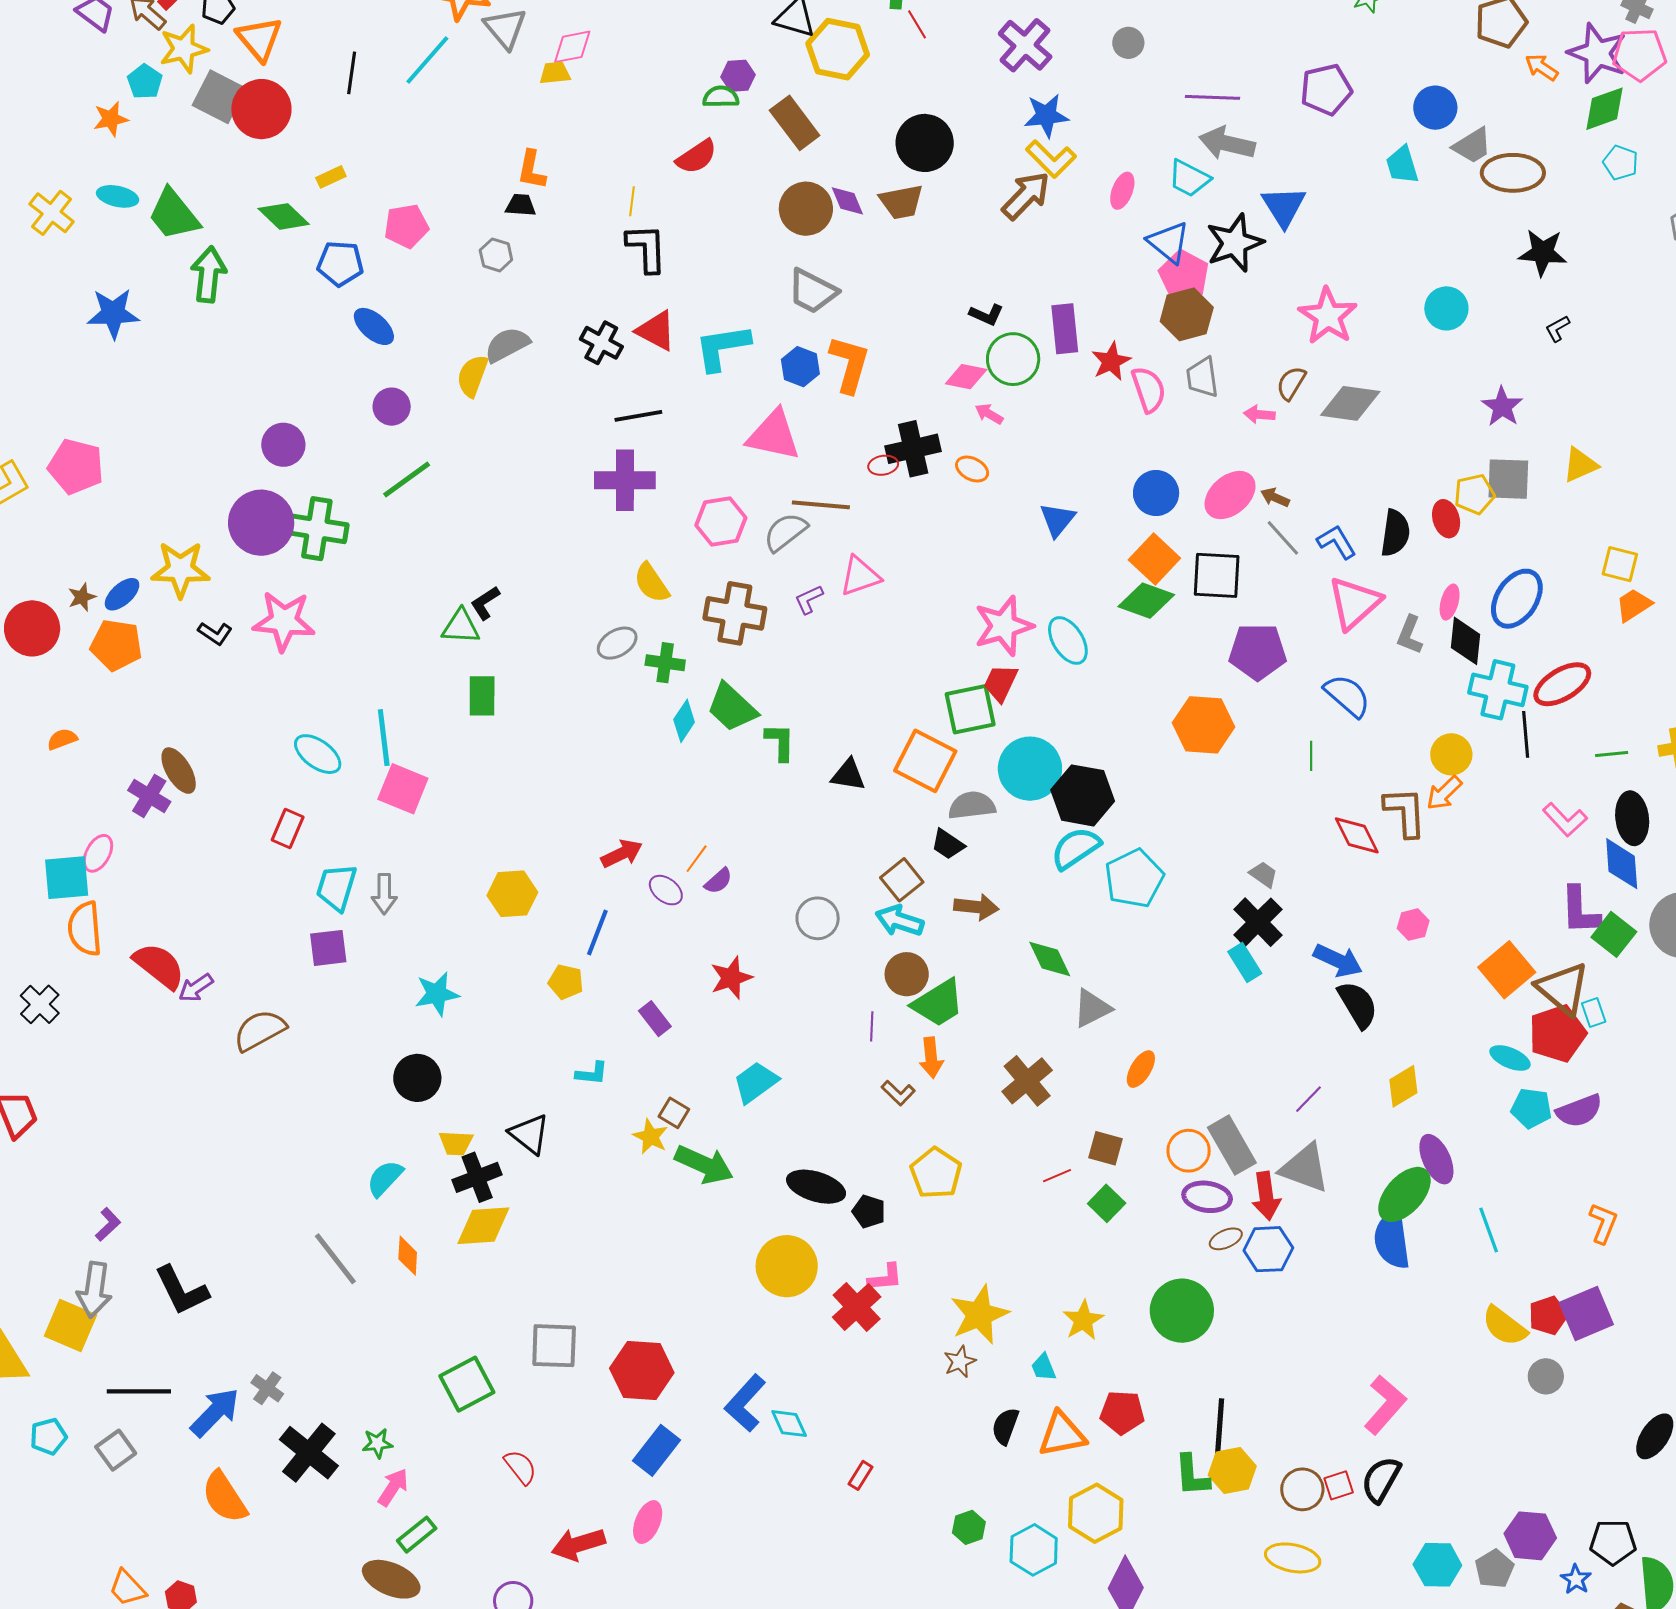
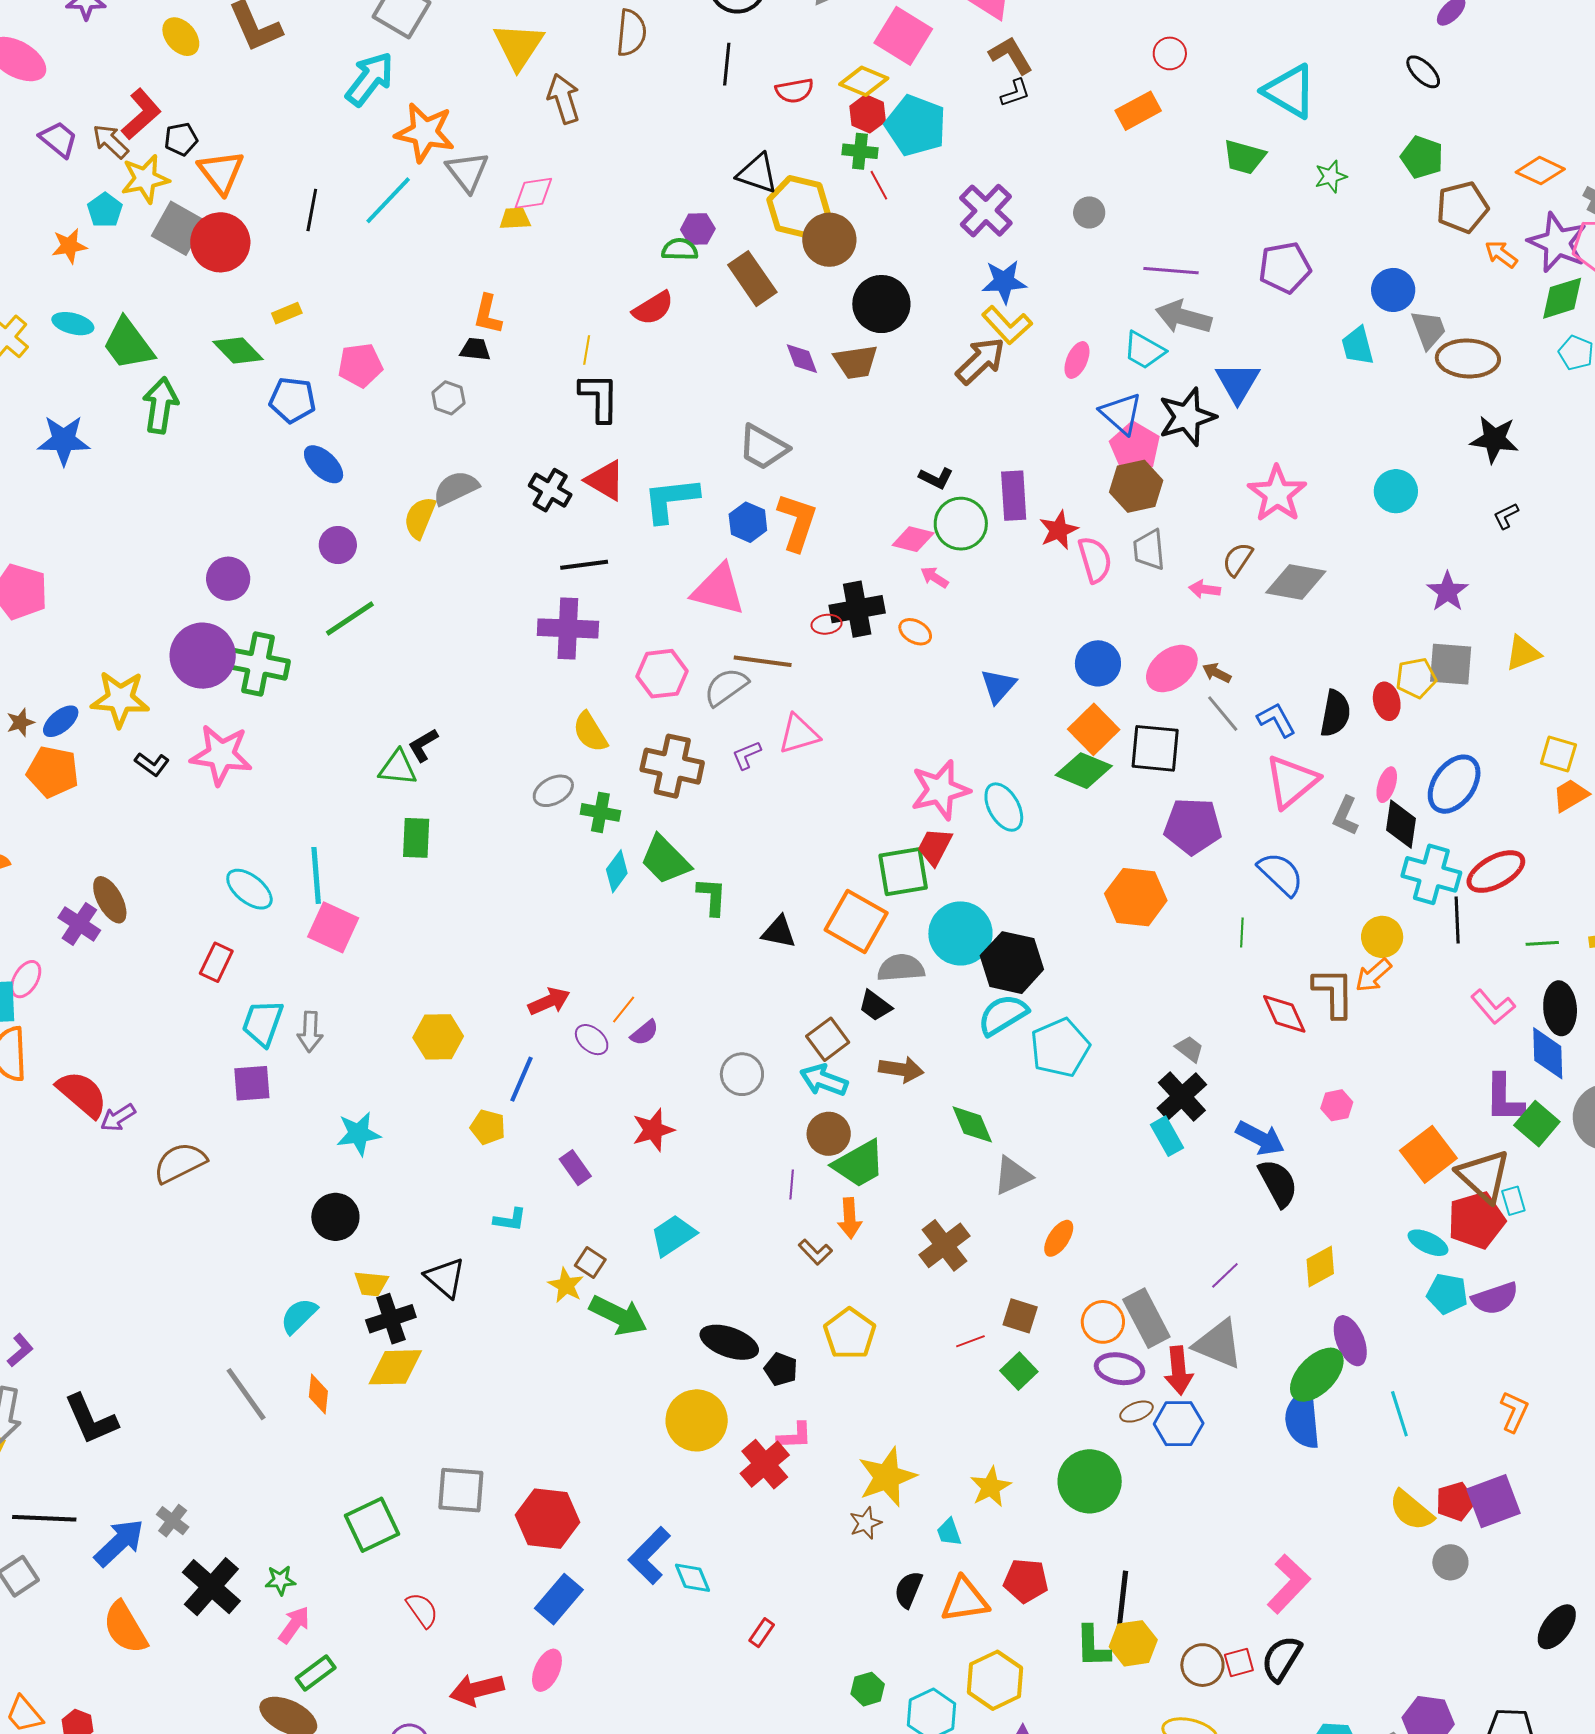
gray trapezoid: (1472, 146) -> (1429, 330), turned -81
brown circle: (806, 209) -> (829, 240), moved

